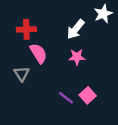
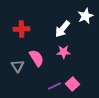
pink semicircle: (38, 53) -> (36, 58), moved
purple line: (66, 98) -> (54, 86), turned -64

